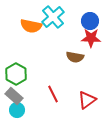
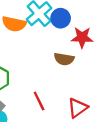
blue circle: (90, 21) -> (61, 18), moved

